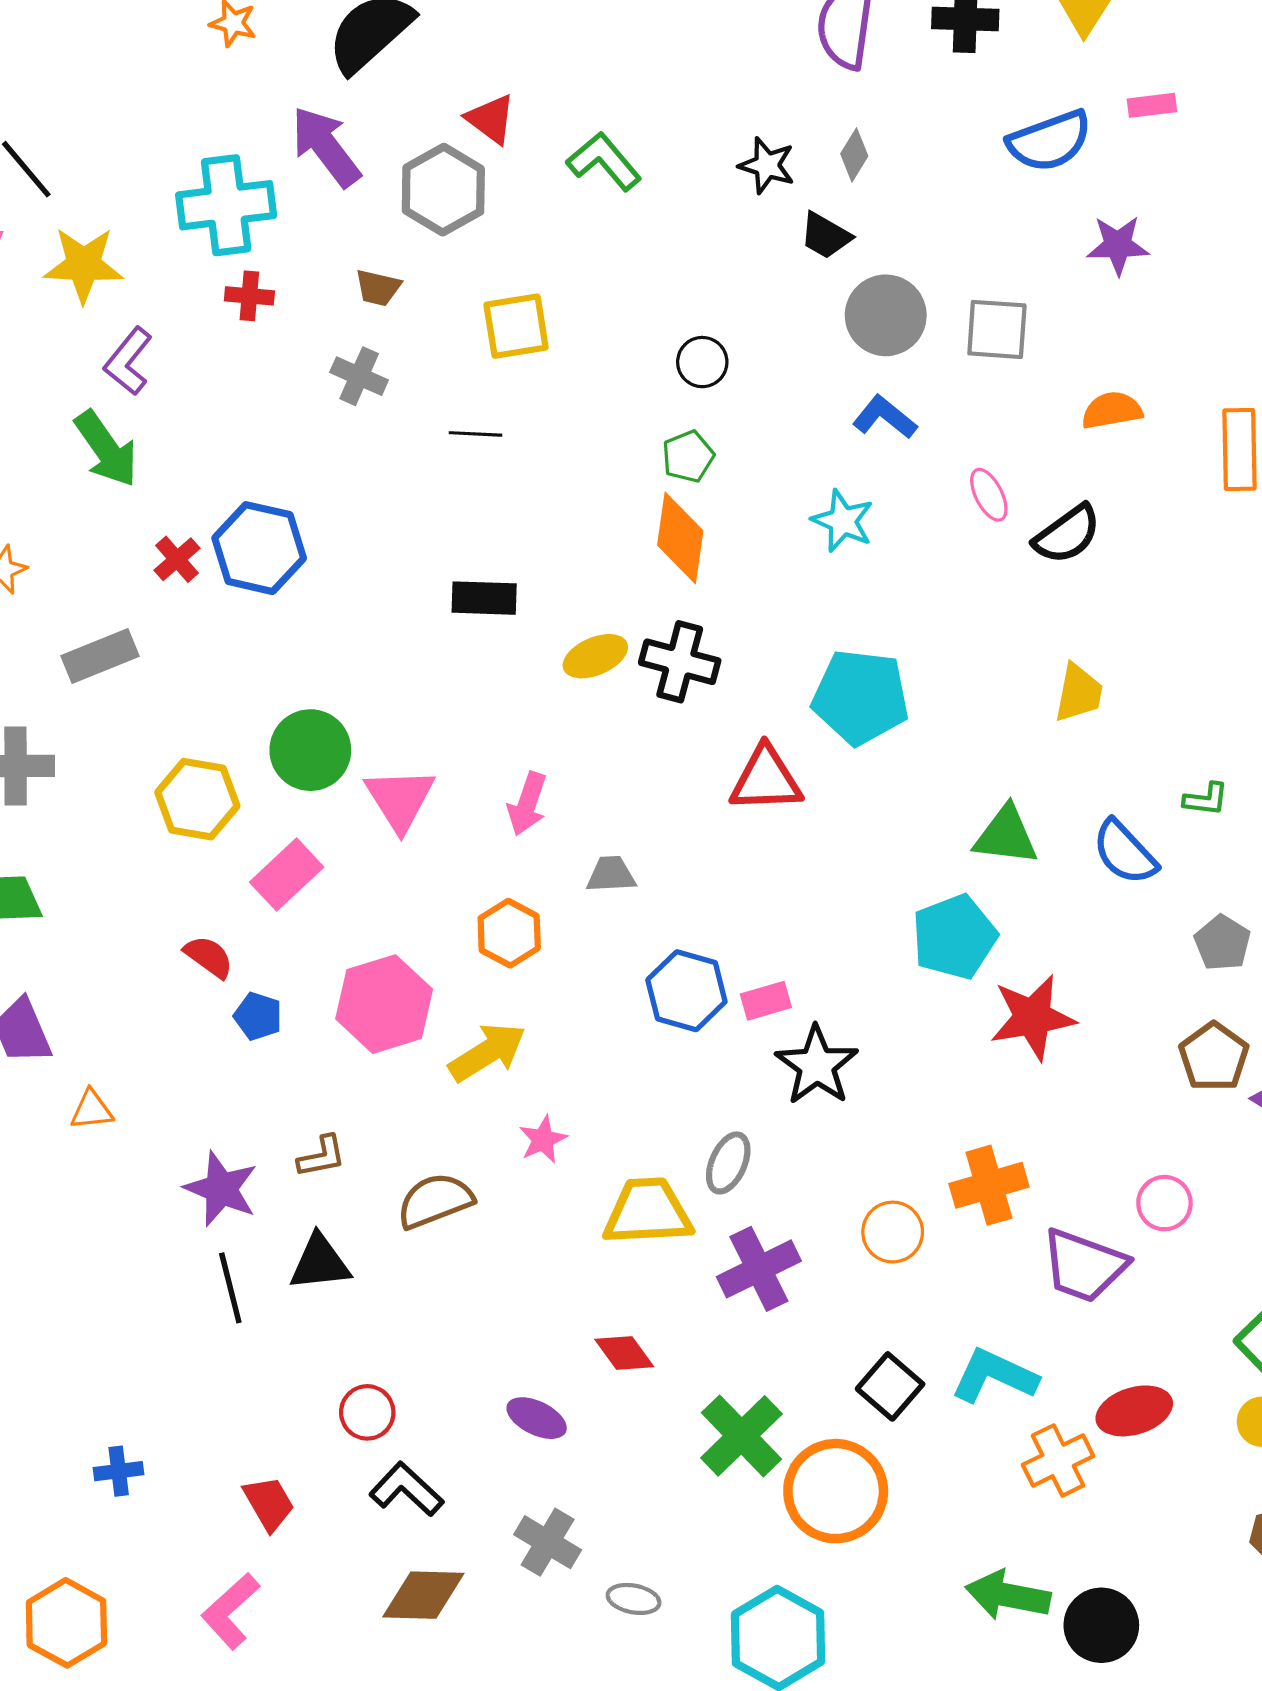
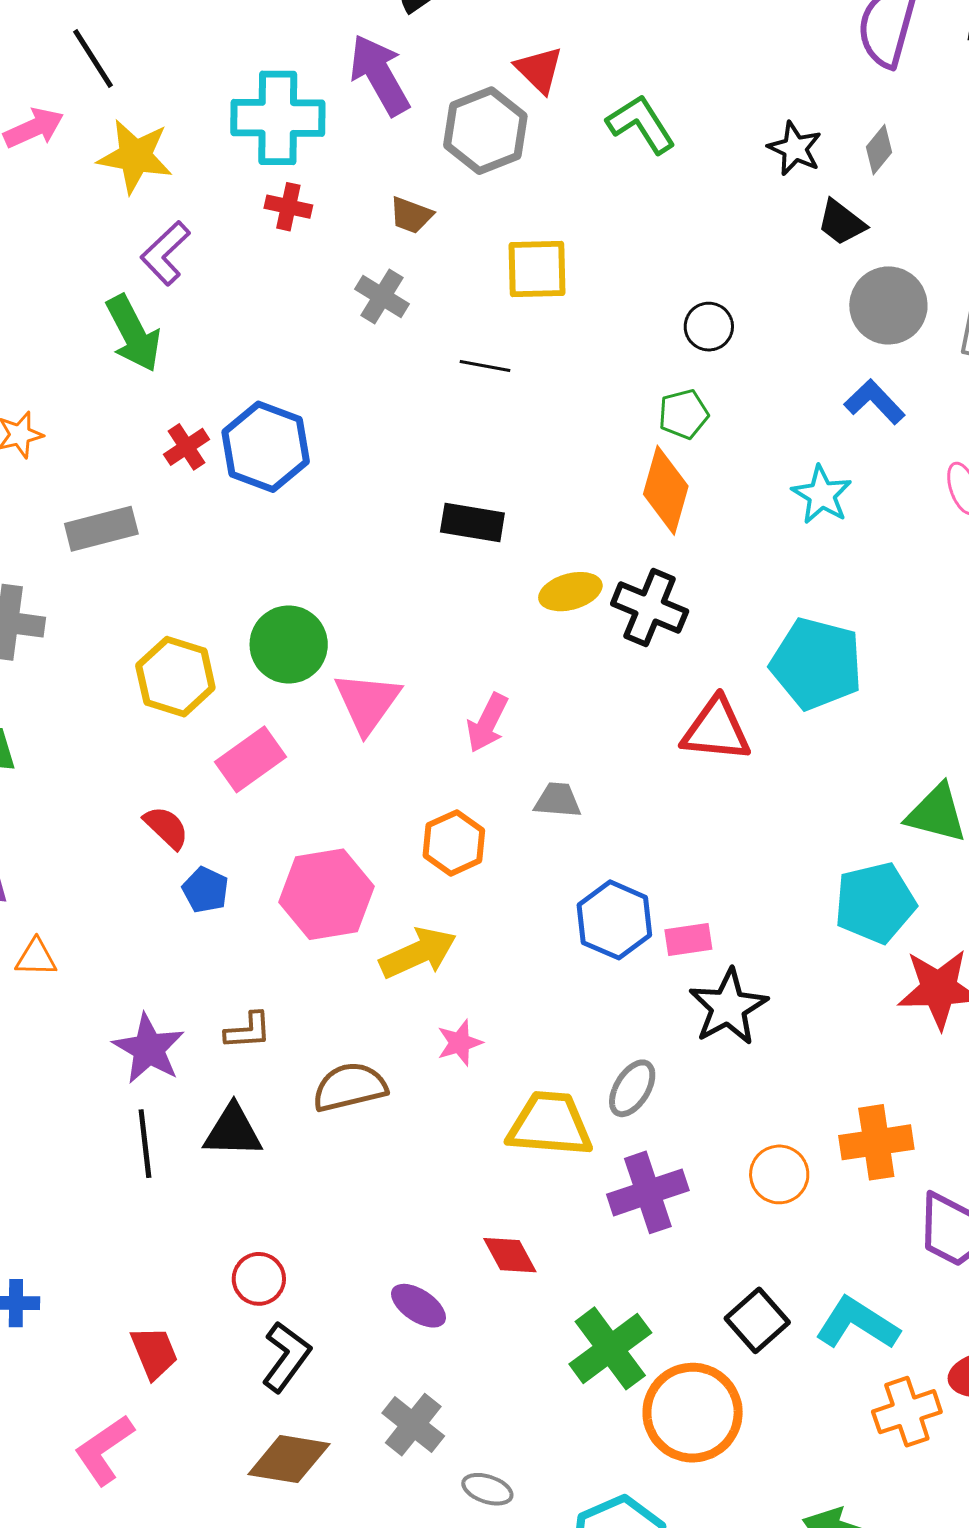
black L-shape: (406, 1489) -> (286, 1357), turned 76

